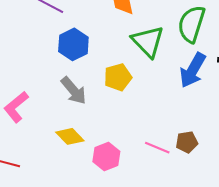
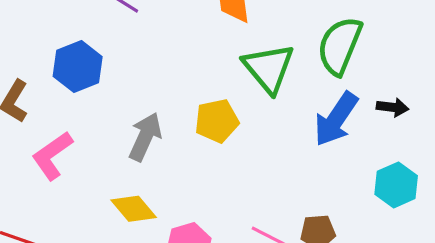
blue hexagon: (73, 44) -> (78, 66), moved
gray arrow: (74, 91) -> (145, 137), turned -120

